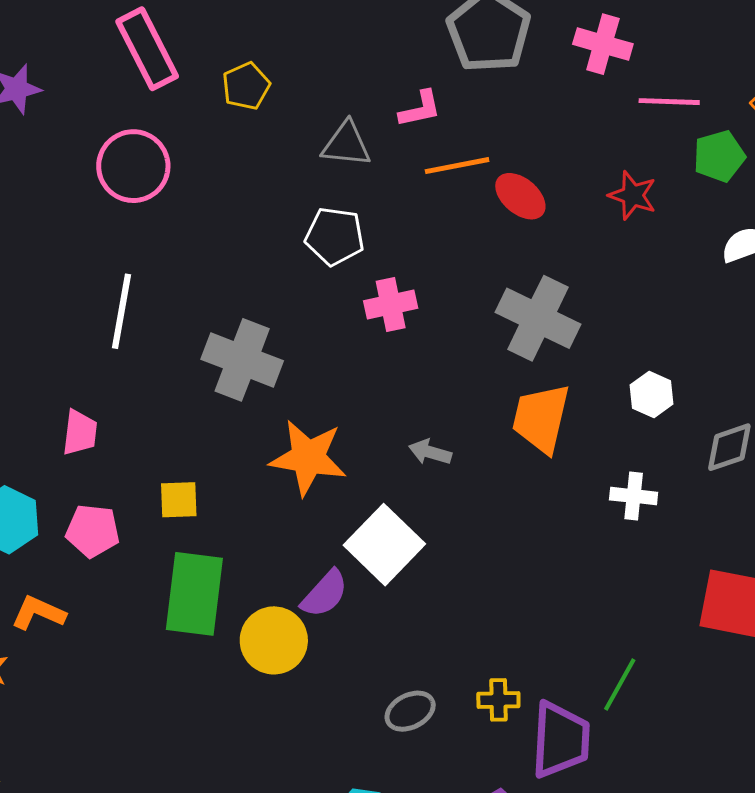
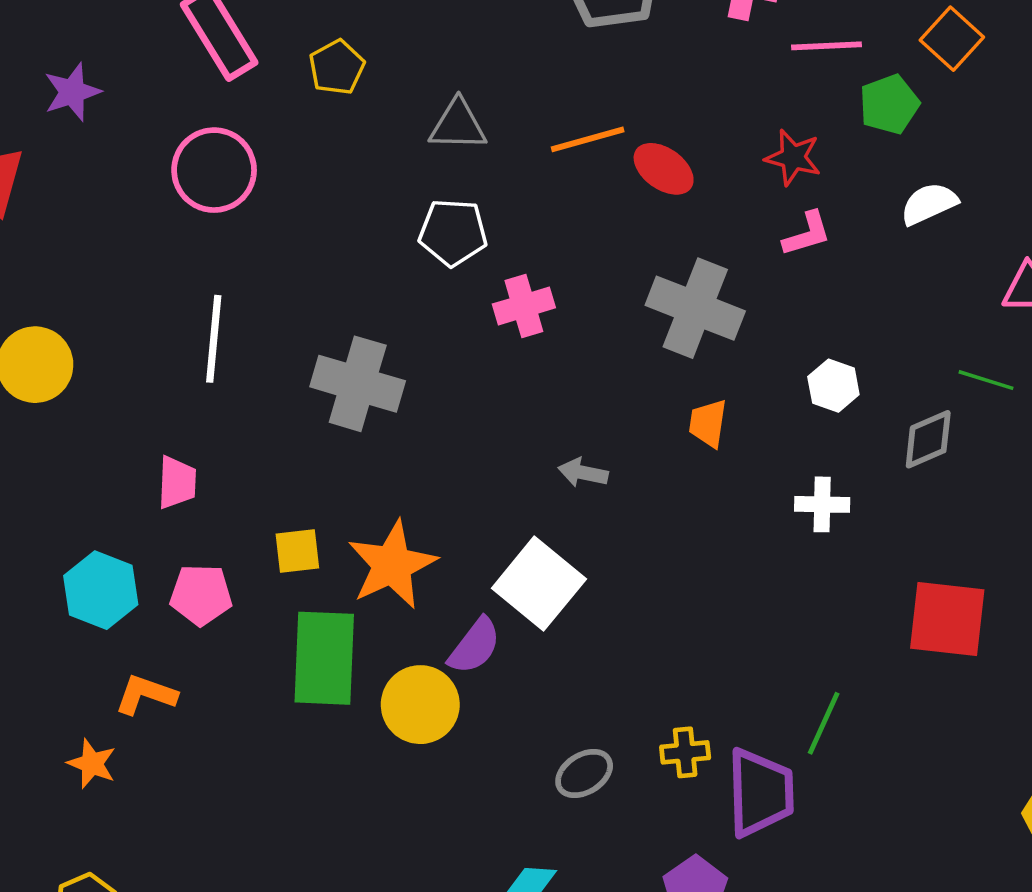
pink L-shape: (420, 109) -> (807, 234), moved
orange trapezoid: (541, 418) -> (708, 423), size x0.6
orange star: (308, 458) -> (392, 565), moved, turned -30

